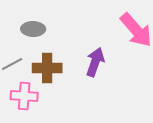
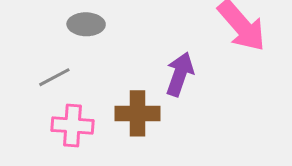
brown cross: (47, 68) -> (137, 113), moved

